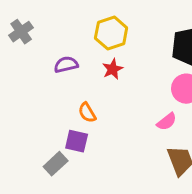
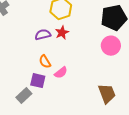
purple semicircle: (66, 65) -> (43, 35), moved
pink semicircle: (167, 122) -> (61, 73), moved

